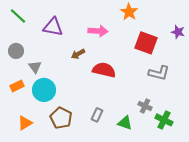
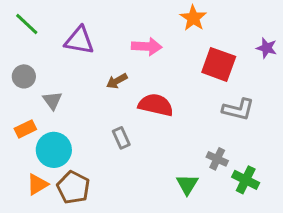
cyan circle: (44, 90) -> (54, 150), moved
gray rectangle: (97, 115) -> (121, 138), moved, turned -48
brown pentagon: (61, 118) -> (73, 187), moved
green triangle: (125, 123) -> (187, 184), turned 42

